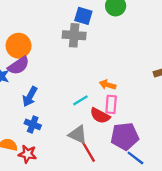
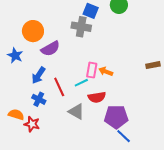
purple semicircle: (19, 66) -> (50, 49), moved
pink rectangle: (111, 104) -> (92, 70), moved
red semicircle: (100, 116) -> (97, 97), turned -42
red line: (88, 151) -> (59, 87), moved

